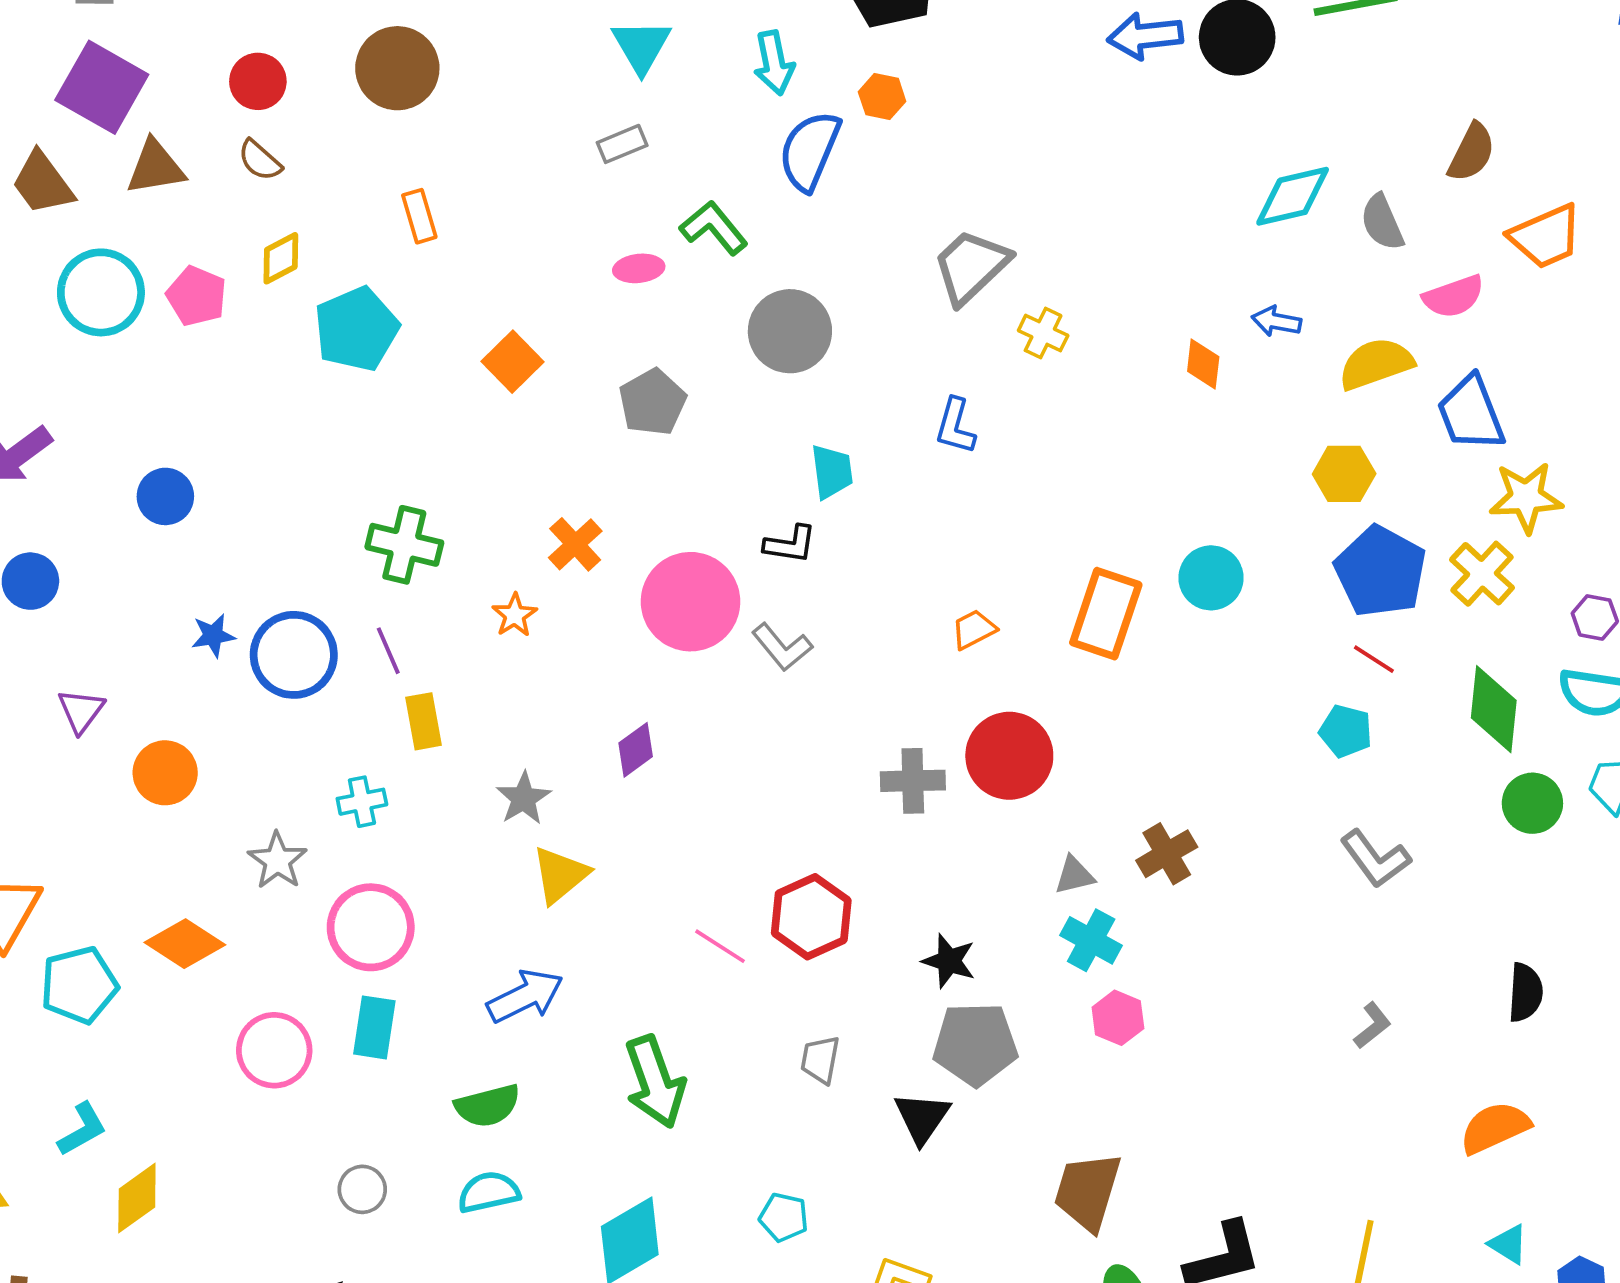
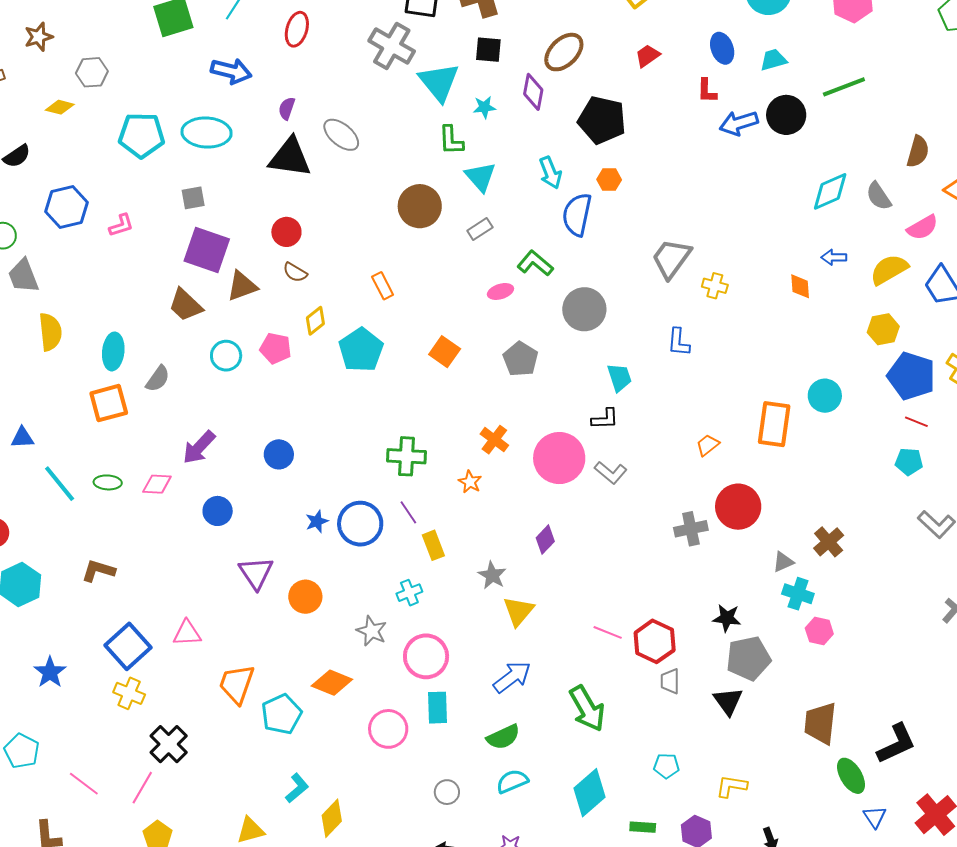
brown circle: (397, 68) -> (420, 206), moved
cyan circle: (101, 292) -> (226, 356), size x0.7
purple triangle: (81, 711) -> (256, 573), size x1.4
red hexagon: (811, 917) -> (655, 641), moved

